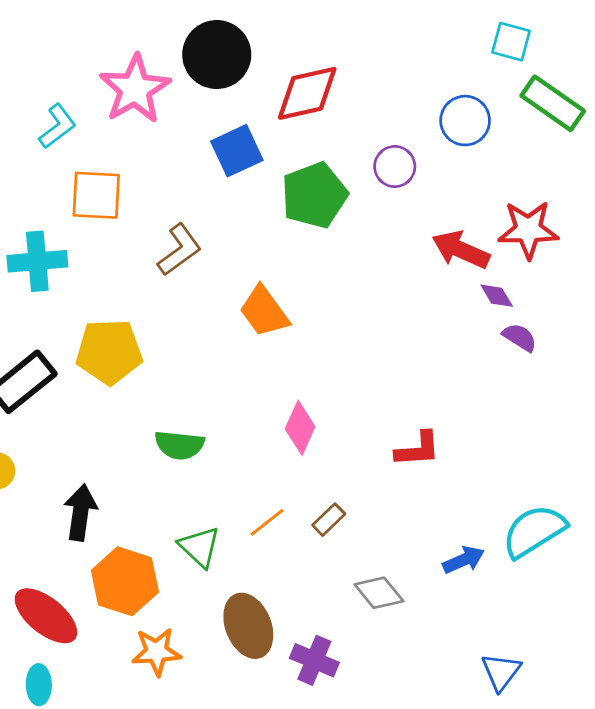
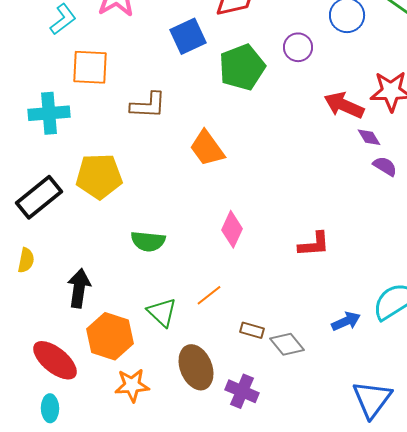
brown L-shape: (179, 250) -> (148, 105), turned 39
brown rectangle: (329, 520) -> (252, 330), moved, turned 60
blue triangle: (501, 672) -> (372, 399), size x1.4

